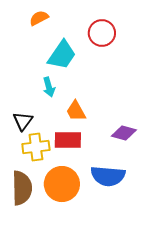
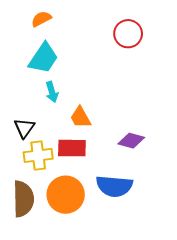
red circle: (102, 33) -> (128, 34), moved
cyan trapezoid: (62, 55) -> (43, 58), moved

